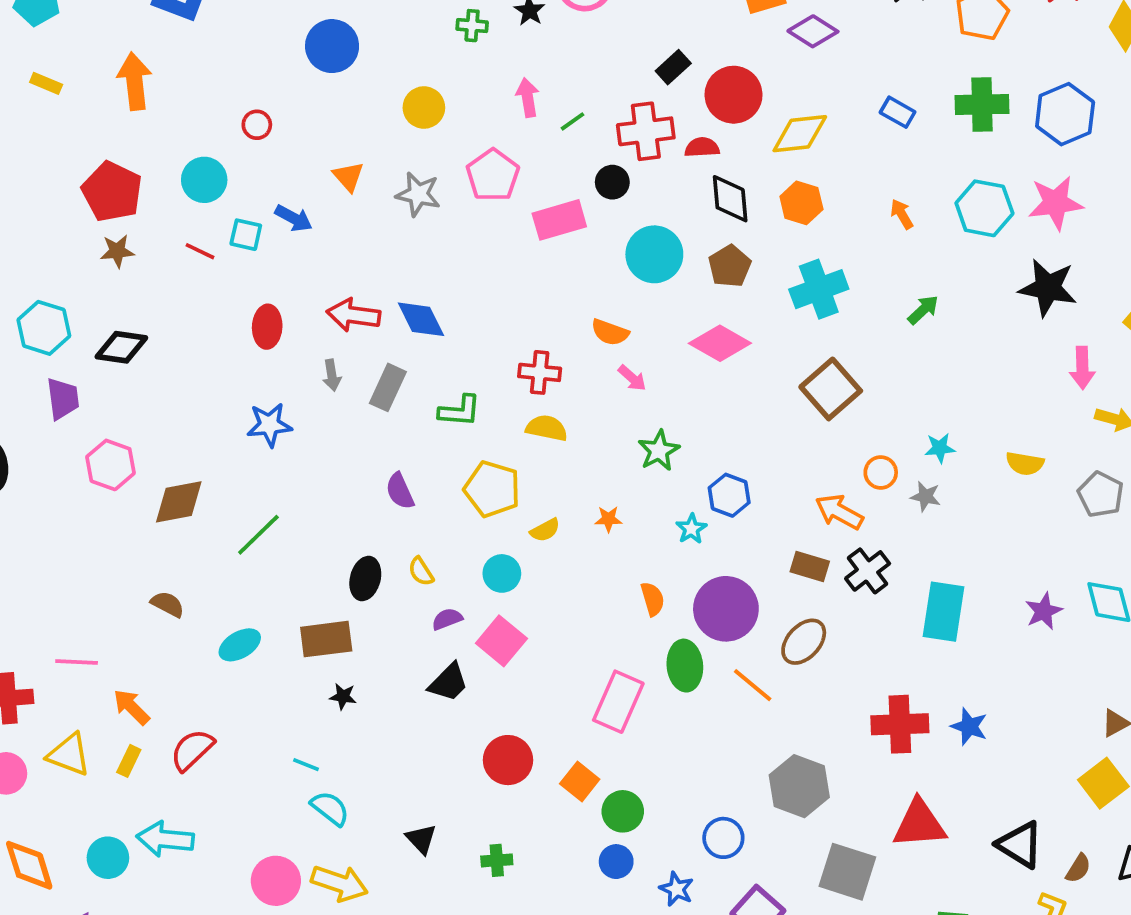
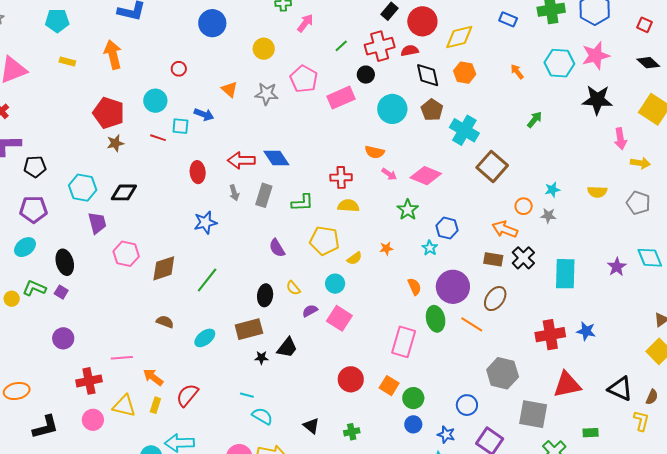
pink arrow: (528, 97) -> (305, 23), moved, turned 54
cyan cross: (819, 289) -> (464, 130), moved, turned -32
pink diamond: (720, 343) -> (426, 176), moved
black trapezoid: (448, 682) -> (287, 348), moved

